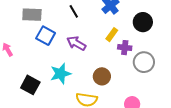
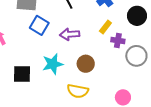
purple arrow: (76, 43) -> (70, 34), turned -36
brown circle: (102, 76) -> (86, 64), moved
black square: (30, 85) -> (22, 74), turned -30

